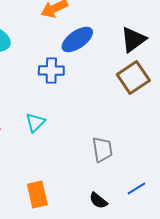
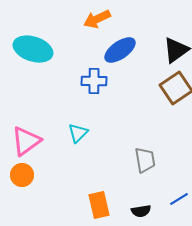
orange rectangle: (37, 194) -> (99, 205), moved
black semicircle: (98, 200) -> (141, 211), turned -48

